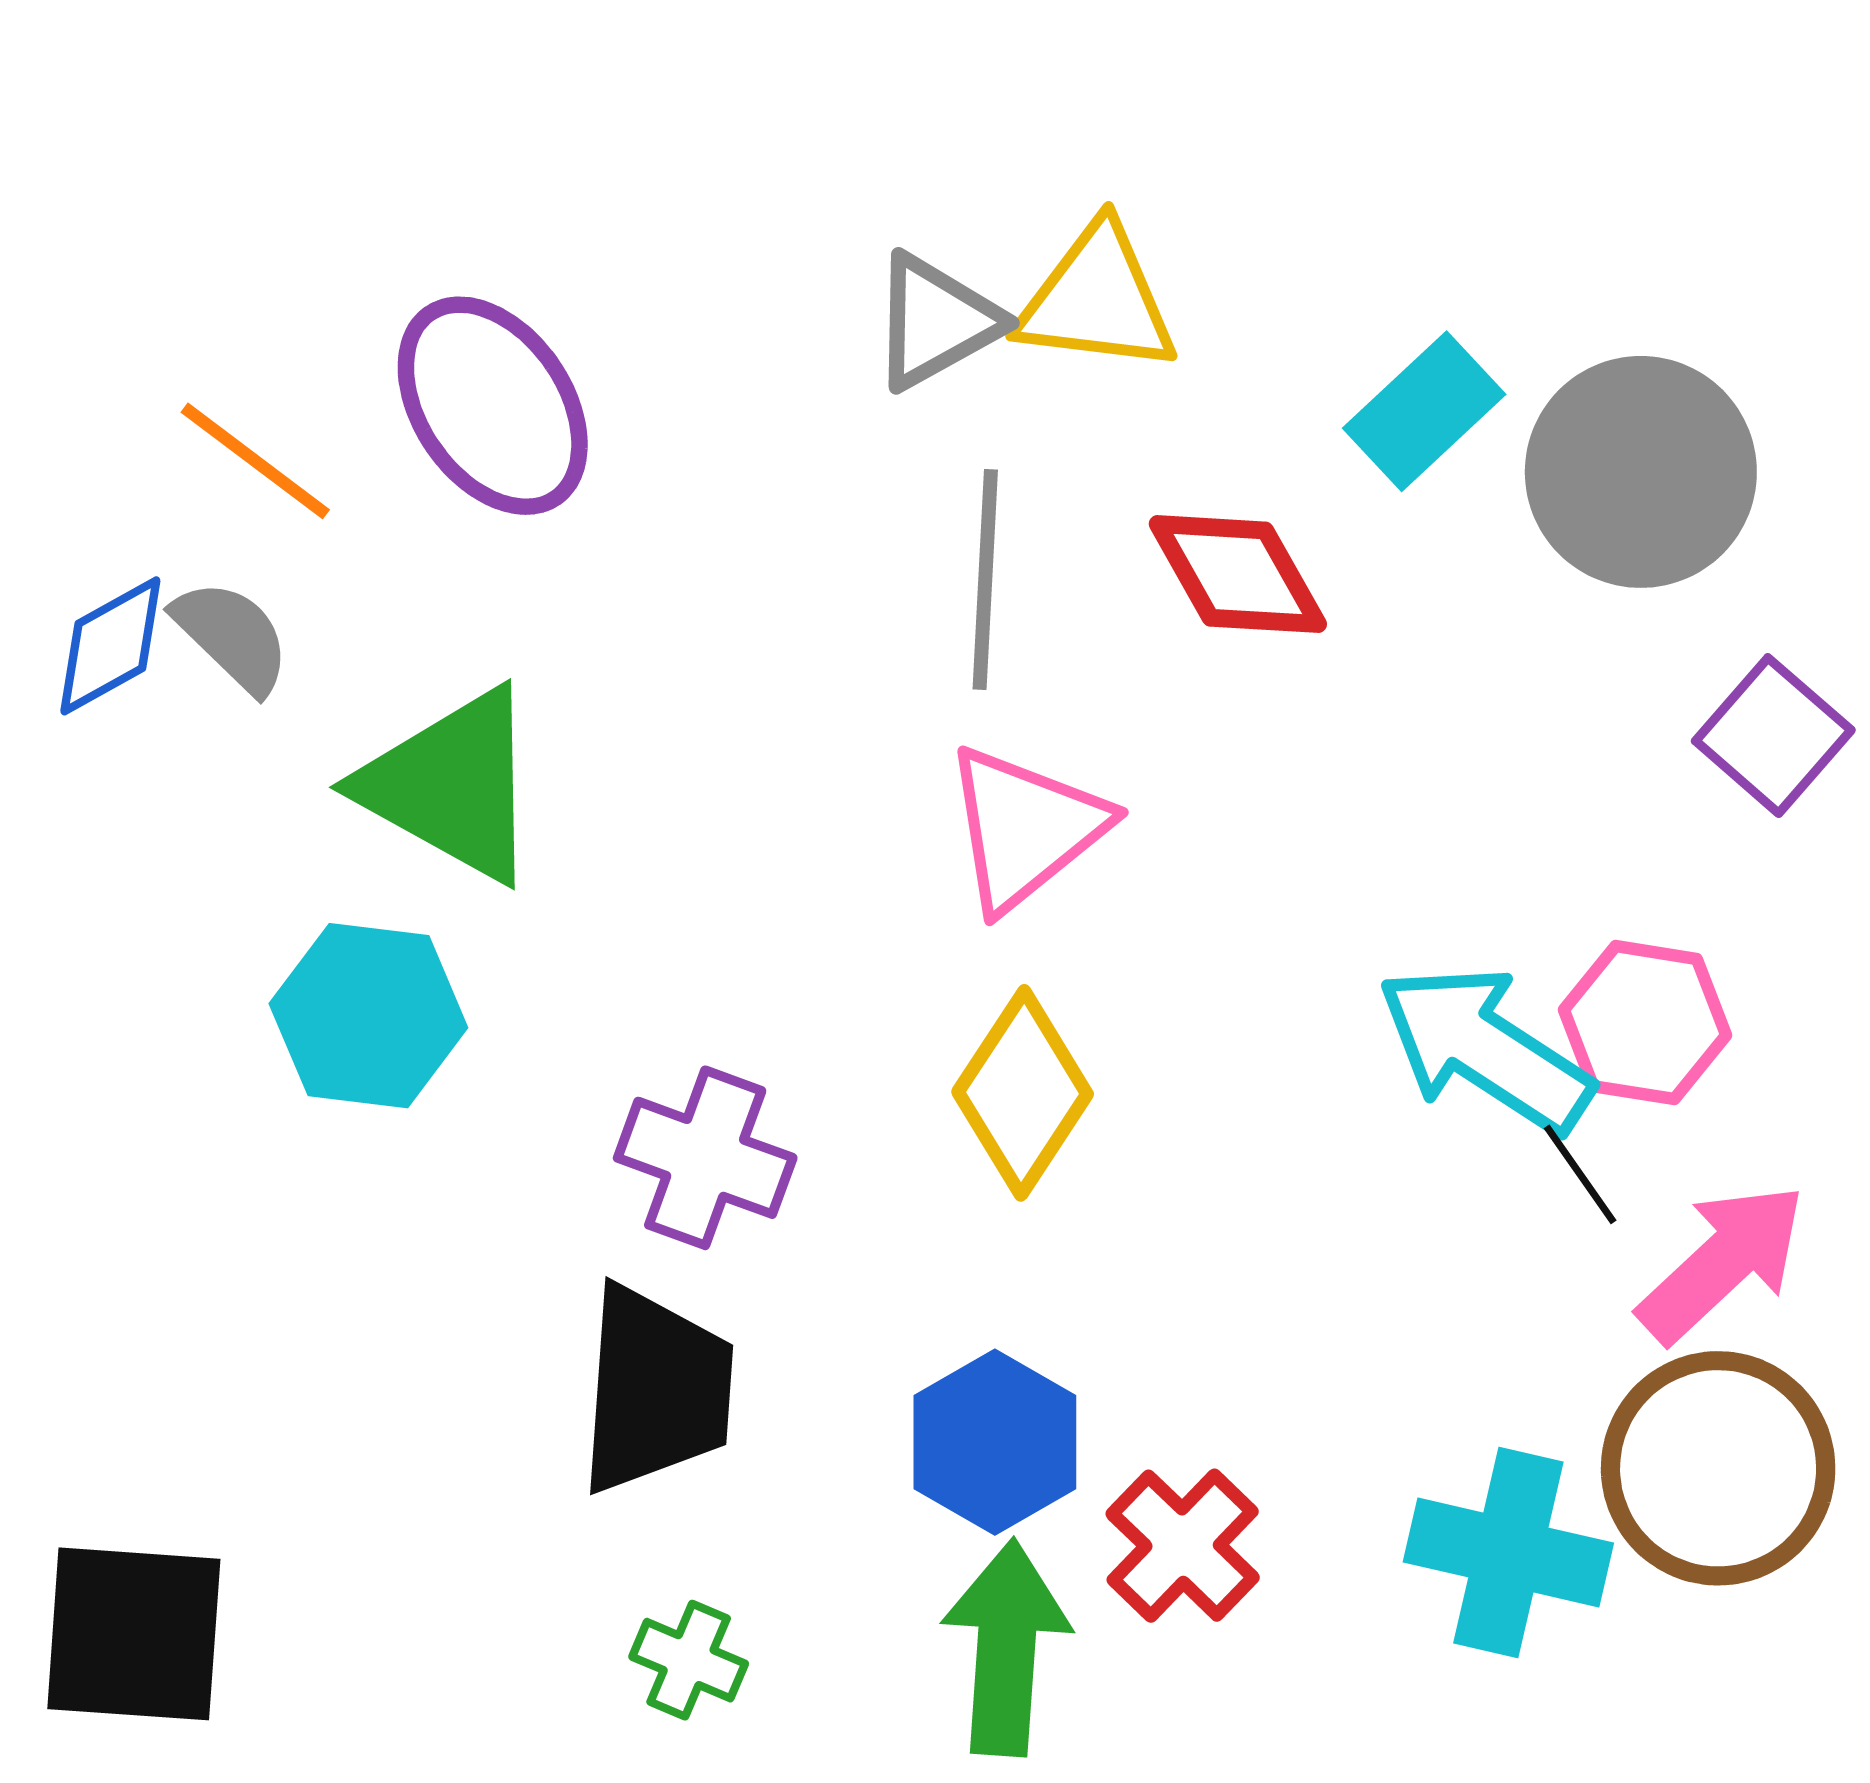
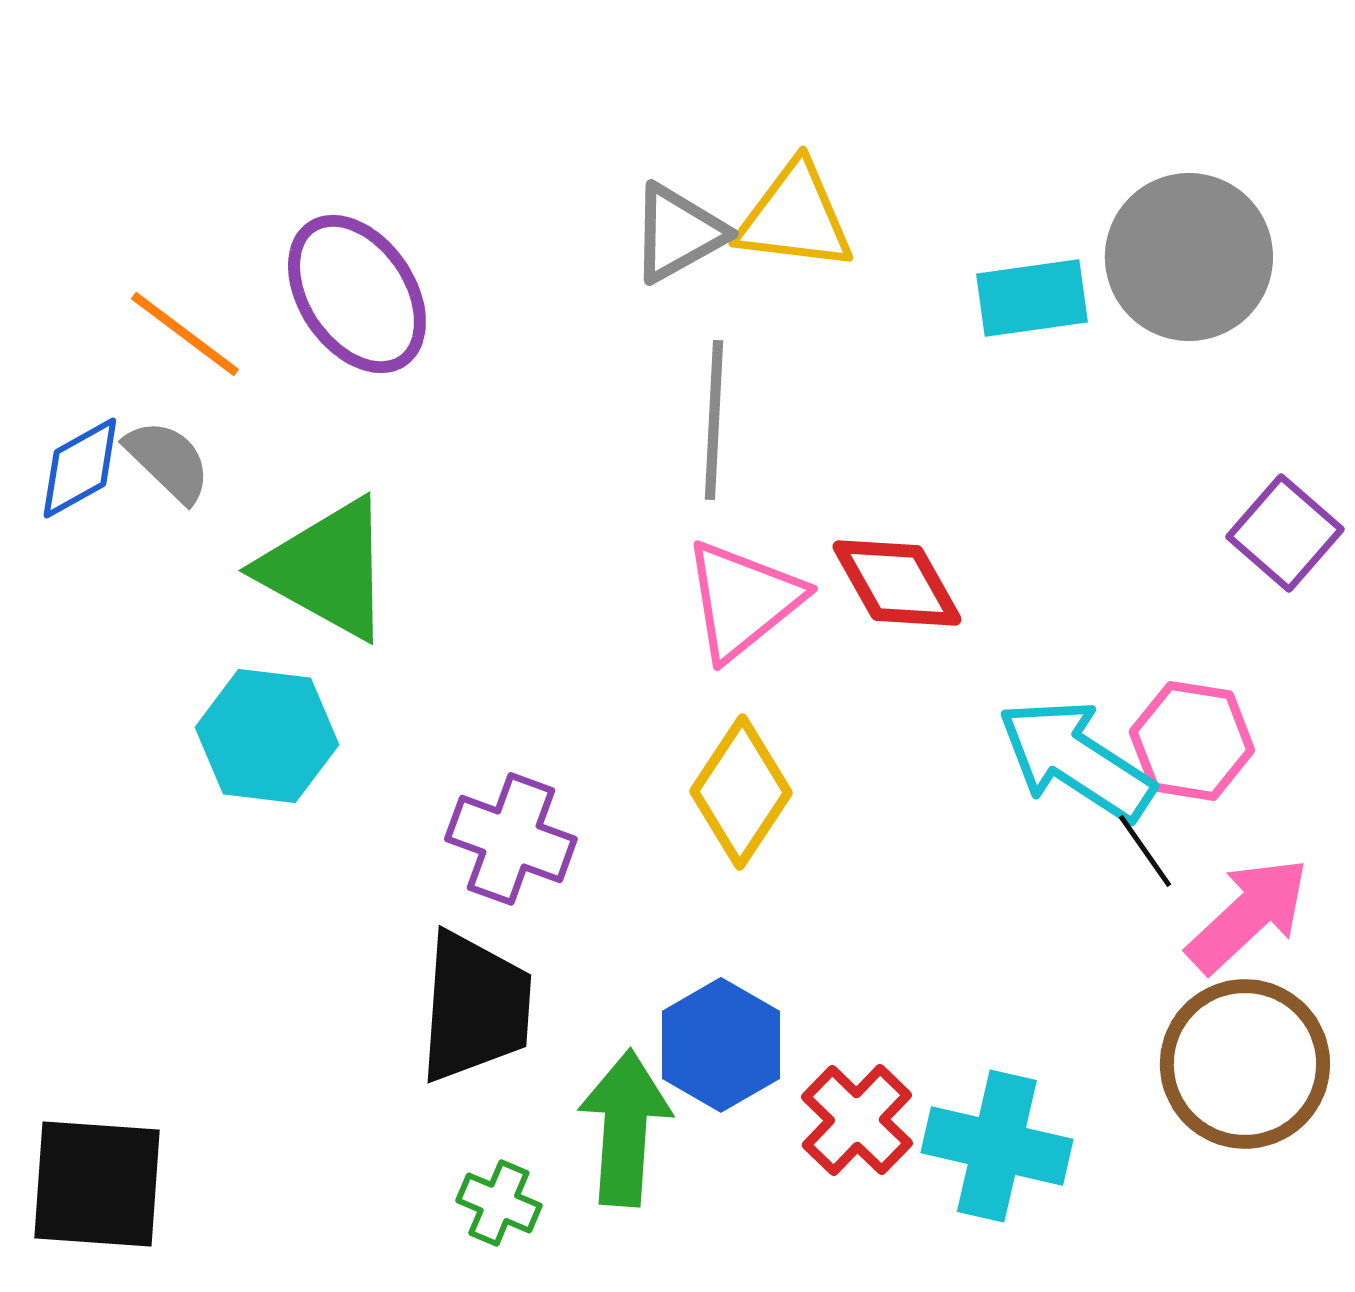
cyan rectangle: (1424, 411) -> (1032, 298), turned 35
gray circle: (1641, 472) -> (1189, 257), moved
red diamond: (1238, 574) -> (897, 583), moved
cyan cross: (1508, 1553) -> (997, 1146), moved
green arrow: (1006, 1648) -> (625, 1128), moved

